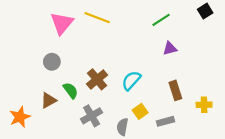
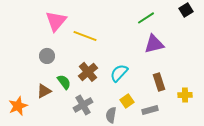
yellow line: (97, 18) -> (85, 36), moved
purple triangle: (170, 49) -> (154, 44), size x1.5

